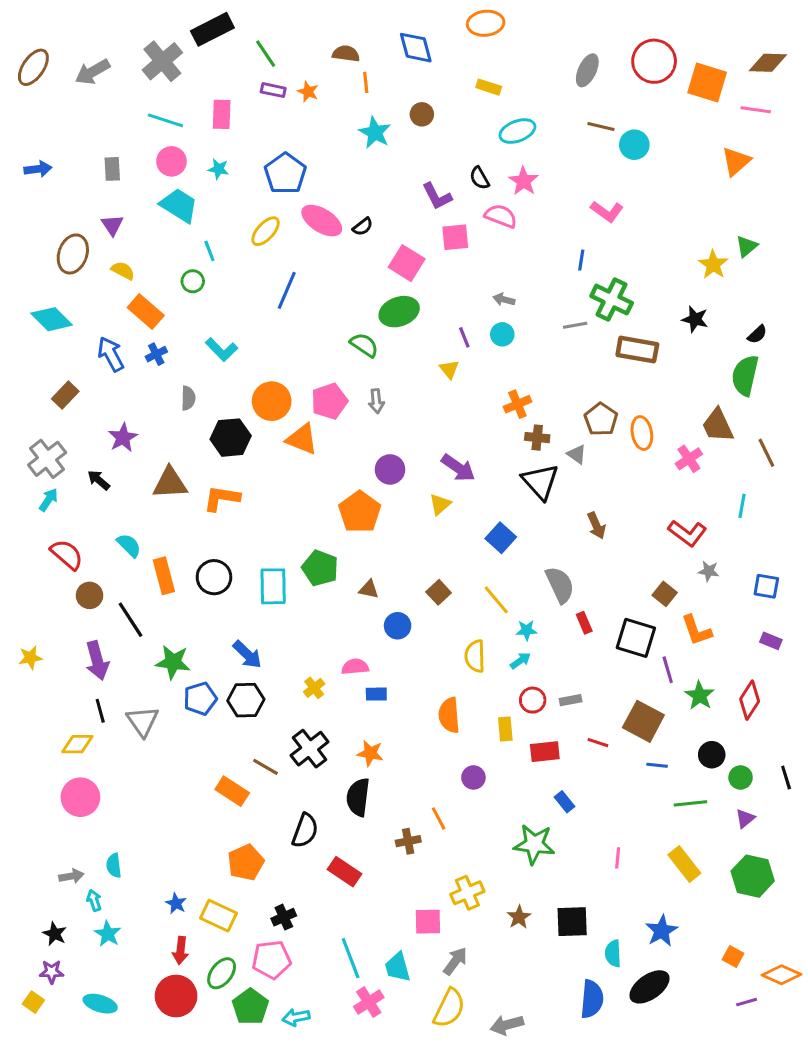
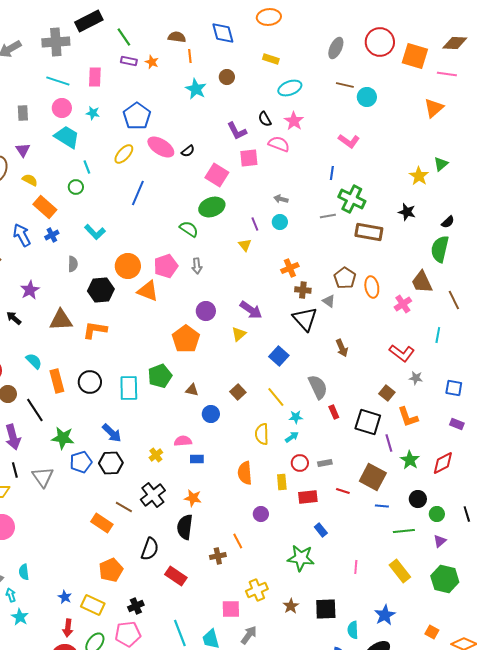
gray cross: (162, 61) -> (56, 42), turned 36
green pentagon: (320, 568) -> (160, 376), turned 30
red diamond: (750, 700) -> (443, 463), turned 30

